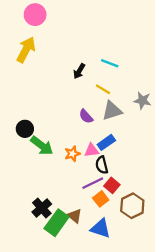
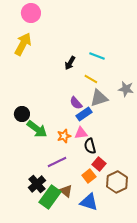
blue rectangle: (106, 142) -> (84, 114), moved
purple line: (93, 183) -> (57, 162), moved

